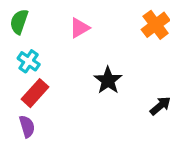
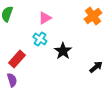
cyan cross: (29, 61) -> (40, 39), moved

